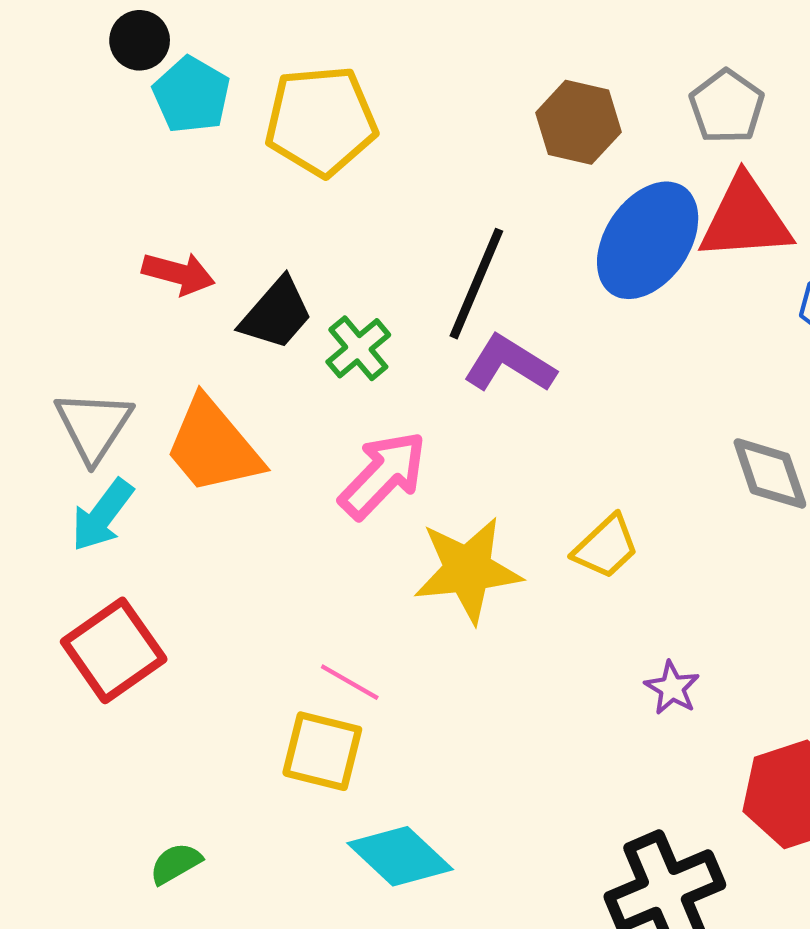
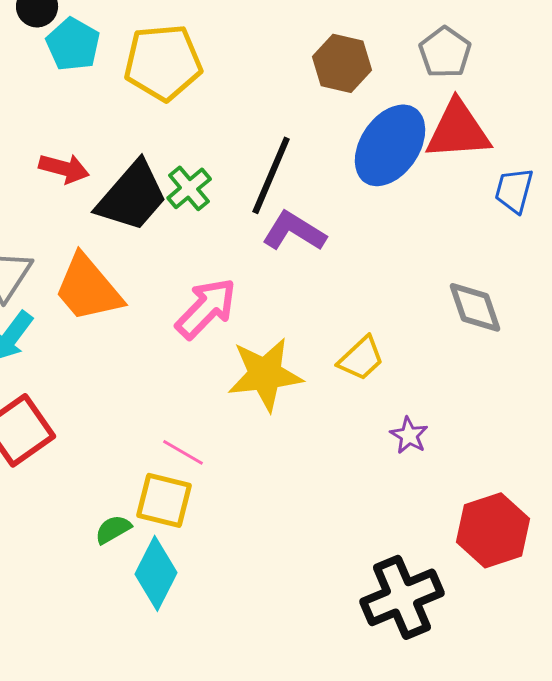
black trapezoid: (276, 314) -> (132, 196), size x1.4
green cross: (358, 348) -> (189, 188), moved
purple star: (672, 688) -> (409, 435), moved
cyan diamond: (400, 856) -> (156, 573), moved, turned 74
green semicircle: (176, 863) -> (113, 529), moved

